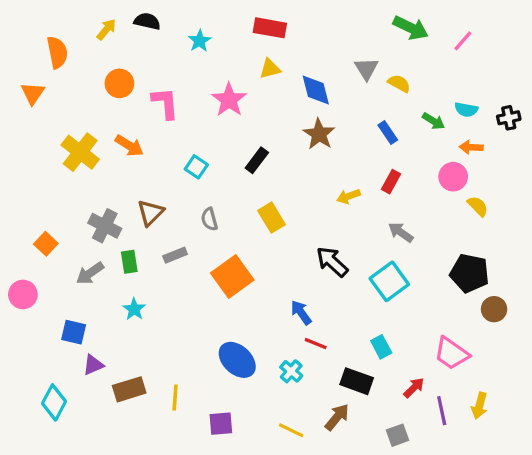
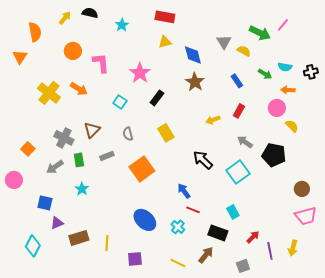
green arrow: (411, 28) -> (260, 33), moved
pink star: (229, 100) -> (140, 73), moved
black pentagon: (470, 273) -> (274, 155), moved
pink trapezoid: (452, 353) -> (306, 216), moved, turned -50

